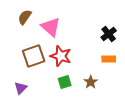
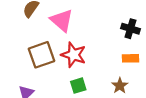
black cross: (109, 34) -> (130, 29), turned -35
brown star: (91, 82) -> (120, 86), moved

